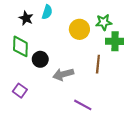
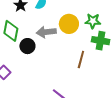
gray arrow: (63, 74) -> (46, 32), moved

